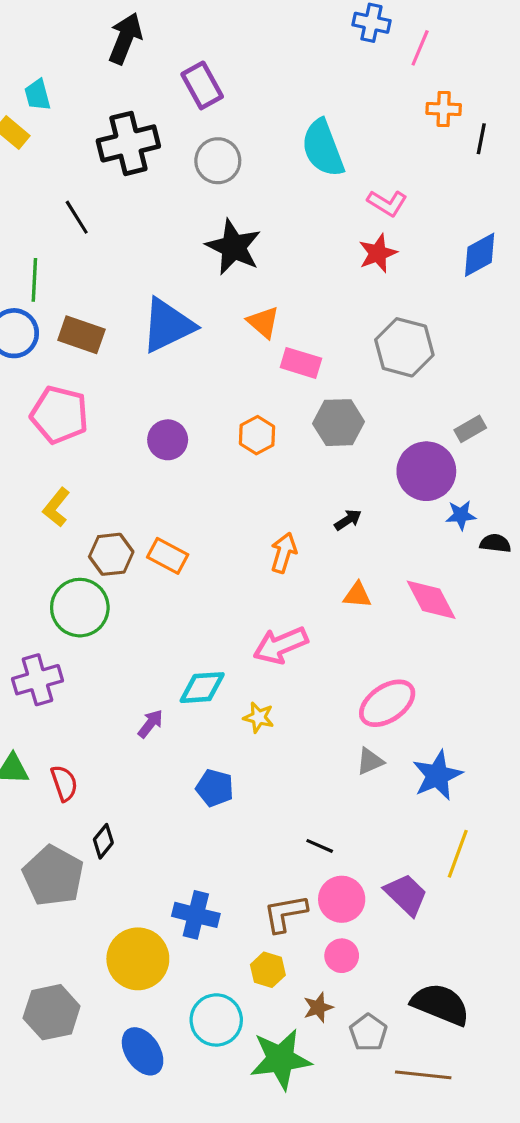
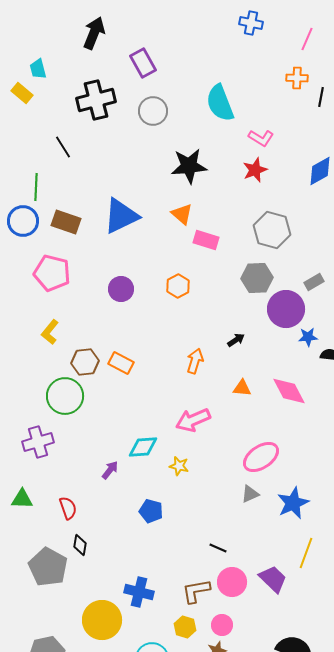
pink line: (420, 48) -> (307, 39), moved
black star: (233, 247) -> (189, 166), moved, turned -30
gray hexagon: (339, 423) -> (257, 278), moved
red semicircle: (64, 783) -> (68, 508), moved
black diamond: (103, 841) -> (80, 545), turned -30
pink circle: (342, 956) -> (222, 625), moved

